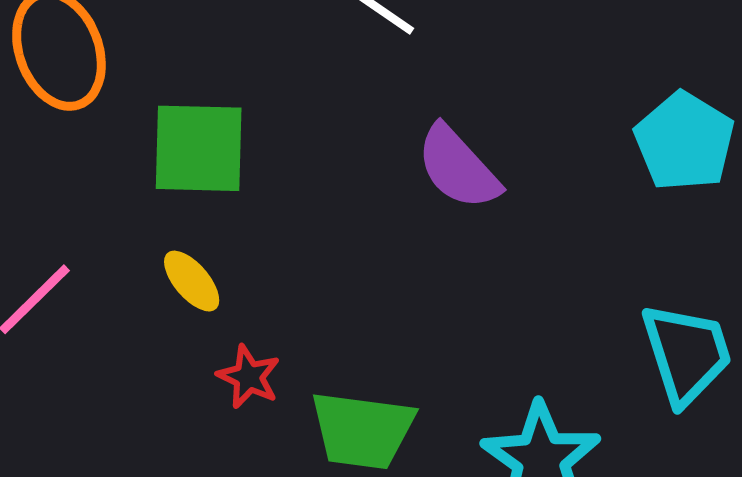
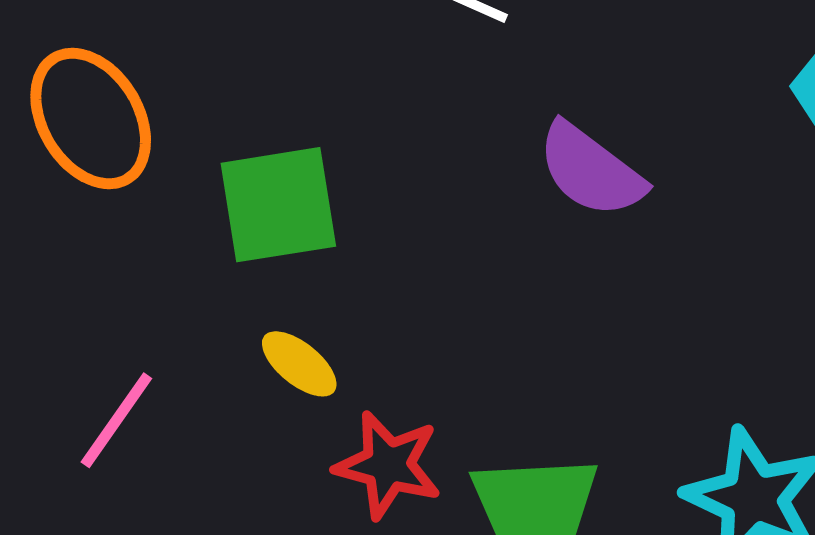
red star: (249, 377) -> (388, 465), size x1.4

